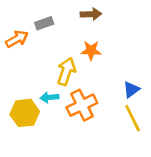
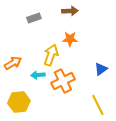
orange arrow: (17, 39) -> (13, 63), moved
yellow hexagon: (25, 113) -> (19, 102), moved
yellow line: (133, 118) -> (98, 105), moved

